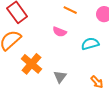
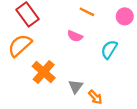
cyan semicircle: (90, 44) -> (109, 49), turned -42
orange arrow: (97, 82) -> (95, 97), moved

